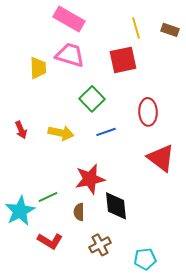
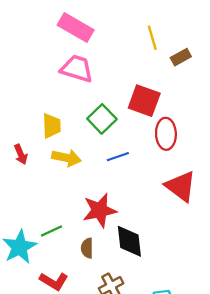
brown rectangle: (170, 30) -> (181, 57), moved, turned -48
red square: (123, 60) -> (144, 101), moved, turned 32
yellow trapezoid: (38, 68) -> (52, 126), moved

